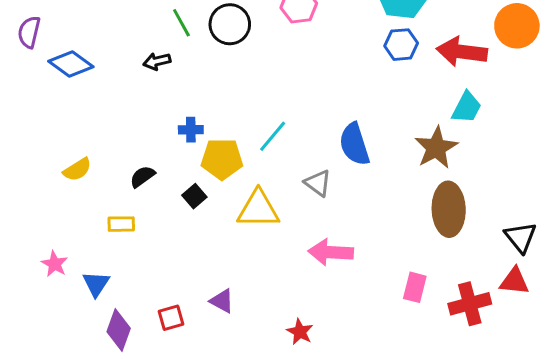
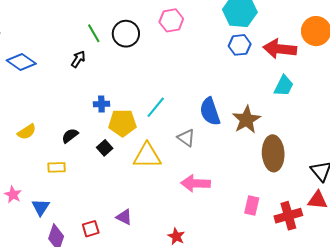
black arrow: (157, 61) -> (78, 59), turned 138
brown star: (436, 148) -> (246, 120), moved

